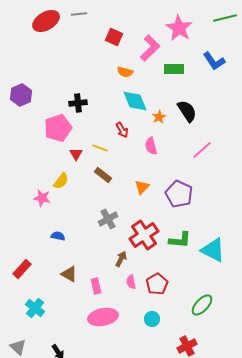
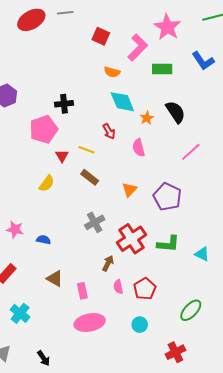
pink star: (42, 198) -> (15, 229), moved
cyan triangle: (213, 250) -> (202, 254), size x0.6

